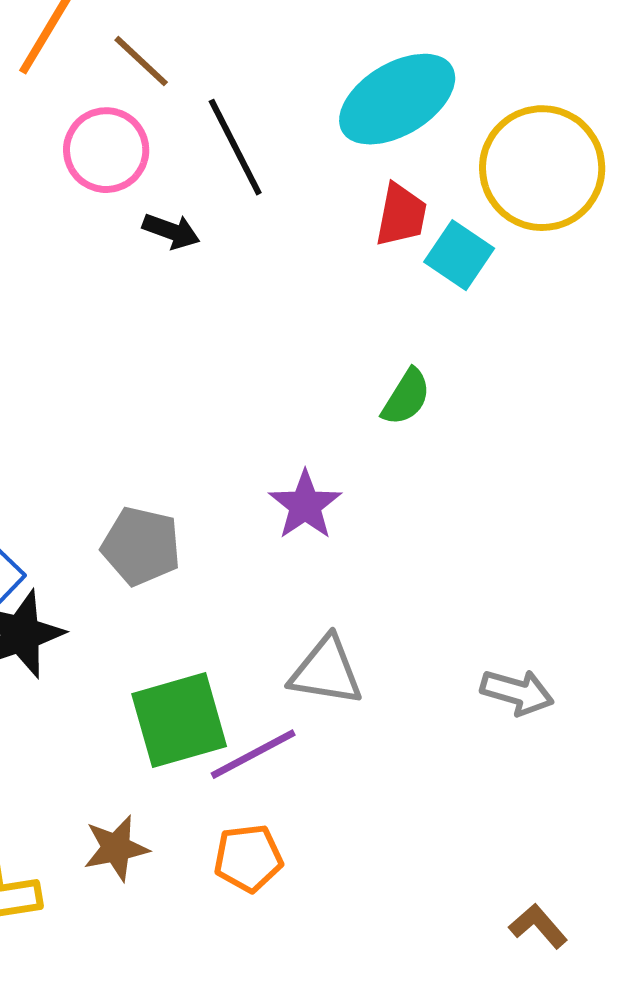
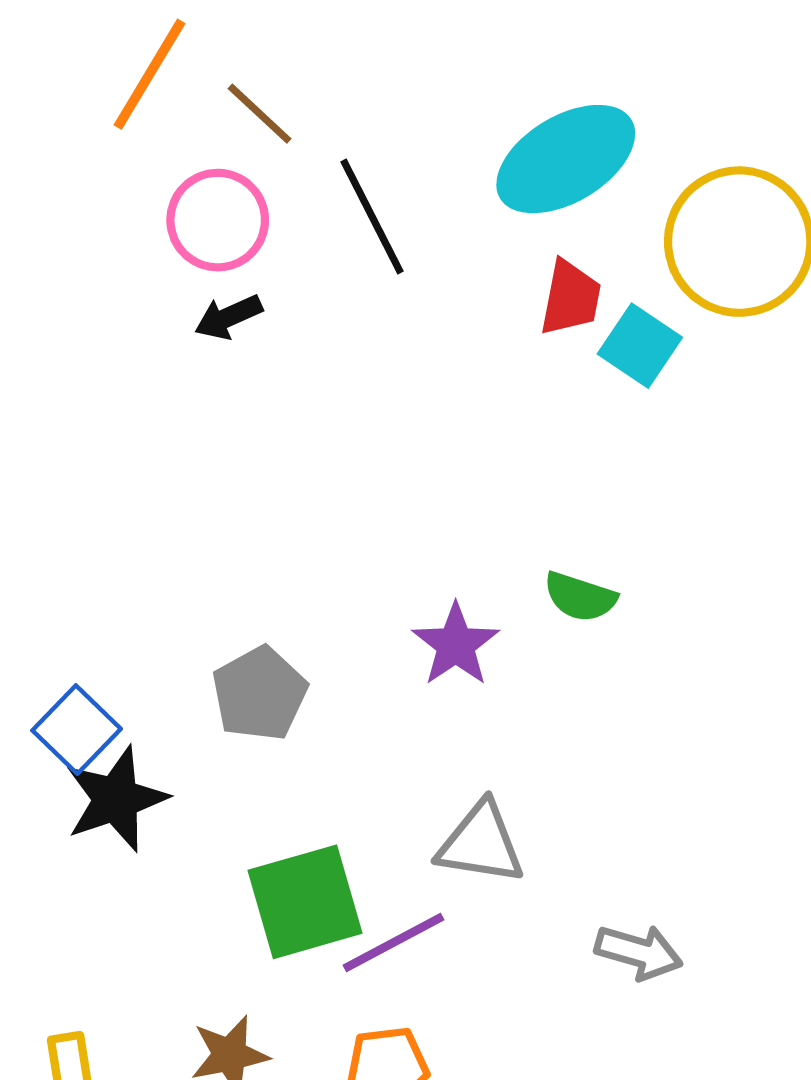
black arrow: (171, 231) -> (228, 317), moved, turned 136
green semicircle: (406, 397) -> (580, 597), moved, turned 76
gray pentagon: (141, 546) -> (260, 694), turned 30
gray arrow: (517, 692) -> (639, 952), moved

